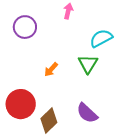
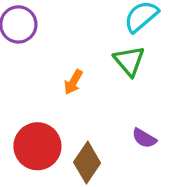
purple semicircle: (87, 113) -> (144, 138), size x0.7

